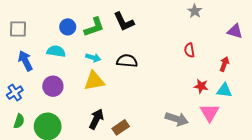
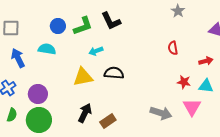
cyan arrow: (93, 58) -> (96, 51), moved, turned 144
black semicircle: (127, 61) -> (114, 73), moved
red arrow: (224, 64) -> (206, 61), turned 56
purple circle: (53, 86) -> (38, 94), moved

